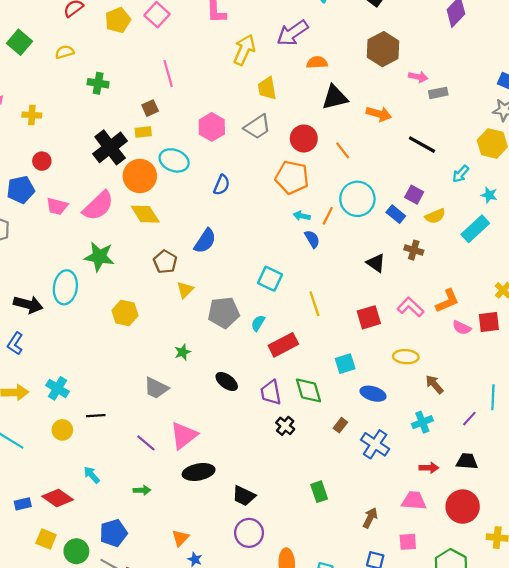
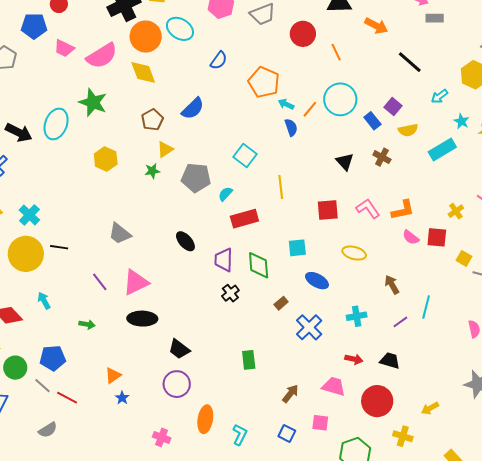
orange pentagon: (292, 177) -> (264, 82), moved
green star: (183, 352) -> (152, 171), moved
brown arrow: (434, 384) -> (392, 285), moved
yellow circle: (62, 430) -> (26, 254), size x1.8

